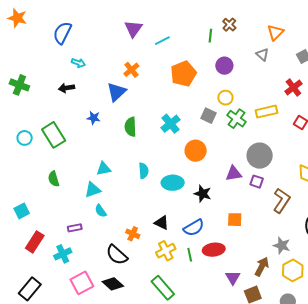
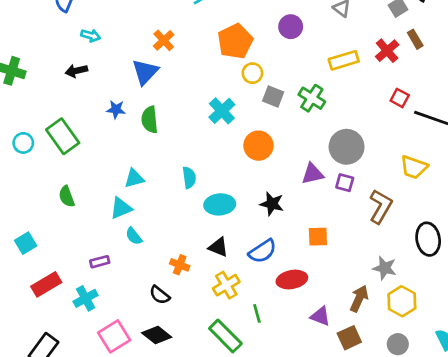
yellow circle: (225, 98) -> (252, 73), moved
yellow rectangle: (266, 112) -> (344, 60), moved
green semicircle: (131, 127) -> (150, 120), moved
cyan ellipse: (173, 183) -> (220, 204), moved
red rectangle: (35, 242) -> (46, 284), turned 30
black semicircle: (117, 255) -> (160, 295), size x0.7
green line: (190, 255) -> (257, 313), moved
purple triangle: (233, 278) -> (320, 316), turned -35

